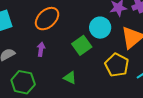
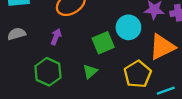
green triangle: (70, 78) -> (90, 71), moved, turned 40
green hexagon: (23, 82) -> (48, 72), moved

